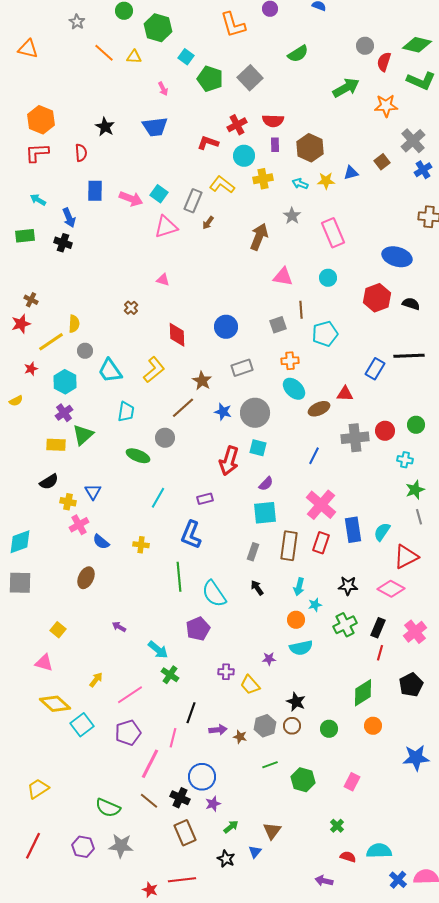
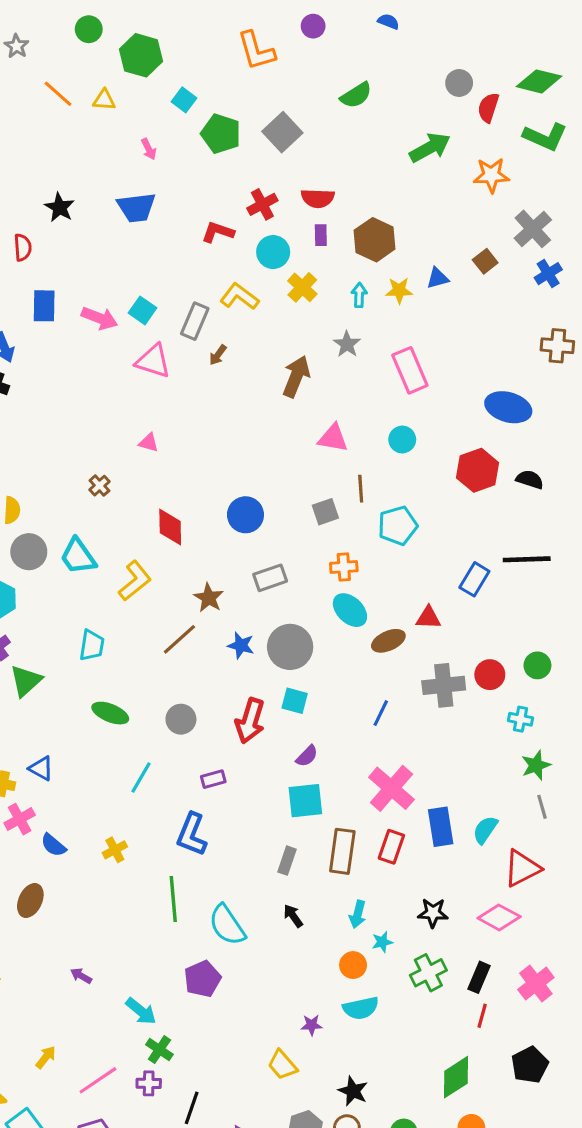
yellow cross: (263, 179) -> (302, 287), turned -36
cyan arrow: (300, 184) -> (359, 295), turned 70
pink triangle: (166, 227) -> (153, 361), turned 35
gray circle: (85, 351) -> (29, 552), size x1.5
cyan trapezoid: (110, 371) -> (78, 556), moved
gray circle: (165, 438) -> (181, 719), moved
blue triangle: (93, 492) -> (41, 768), turned -30
yellow cross: (141, 545) -> (115, 850), turned -35
purple cross: (226, 672) -> (149, 1083), moved

